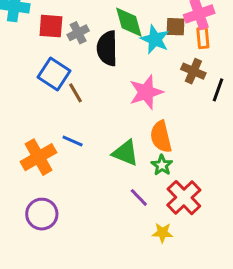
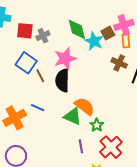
brown square: (176, 27) -> (108, 33), turned -32
black semicircle: (107, 48) -> (62, 80), moved
pink star: (146, 92) -> (65, 58), moved
orange semicircle: (161, 137) -> (85, 106), moved, turned 140
purple line: (139, 197) -> (81, 146), turned 32

